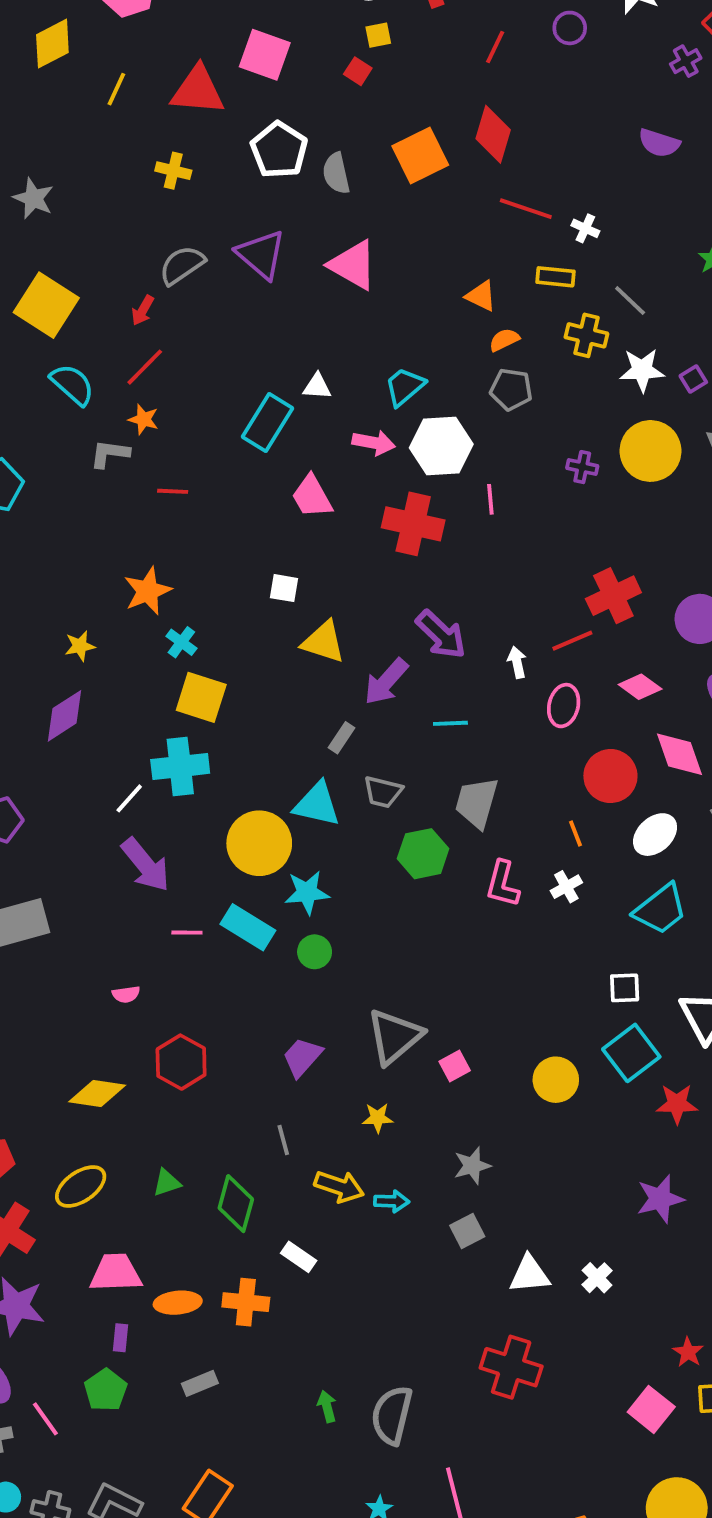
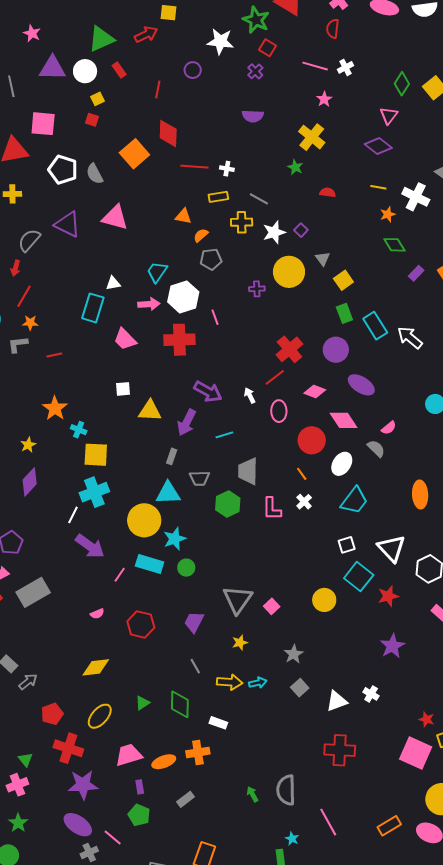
pink line: (187, 933) -> (120, 575), turned -42
red hexagon: (181, 1062) -> (141, 624), moved
pink square: (651, 1409) -> (416, 753), size x1.4

